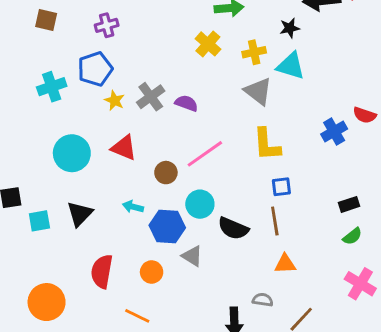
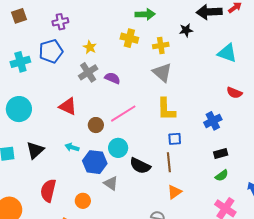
brown square: (46, 20) -> (19, 16), turned -35
yellow cross: (208, 44) -> (129, 38), turned -30
cyan triangle: (291, 66) -> (227, 53), moved
yellow star: (115, 101) -> (90, 47), moved
blue cross: (334, 132) -> (213, 121), moved
cyan circle: (72, 153) -> (19, 109), moved
orange triangle: (285, 264) -> (174, 192), turned -35
orange circle: (152, 272) -> (83, 201), moved

